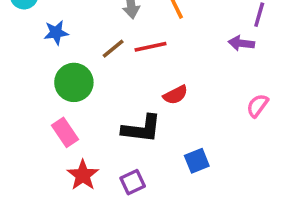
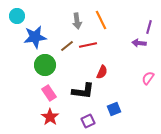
blue star: (56, 33) -> (35, 37), size x1.6
red semicircle: (175, 95) -> (102, 72), turned -40
pink rectangle: (65, 132) -> (49, 93), moved
purple square: (133, 182) -> (88, 121), moved

